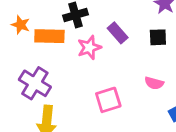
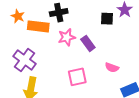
purple rectangle: (118, 33) -> (88, 43), moved
black square: (158, 37) -> (107, 19), moved

